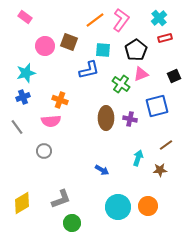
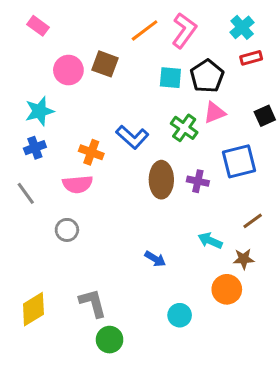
cyan square: (103, 50) -> (170, 78), moved
blue L-shape: (89, 70) -> (132, 137), moved, turned 55
cyan arrow: (138, 158) -> (210, 241), turned -84
gray L-shape: (61, 199) -> (93, 303), turned -85
orange circle: (148, 206) -> (227, 289), moved
cyan circle: (118, 207) -> (180, 315), size x0.6

